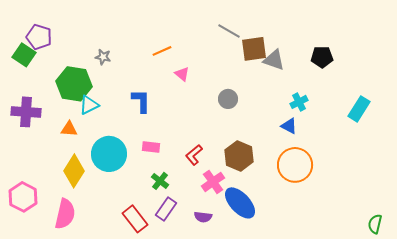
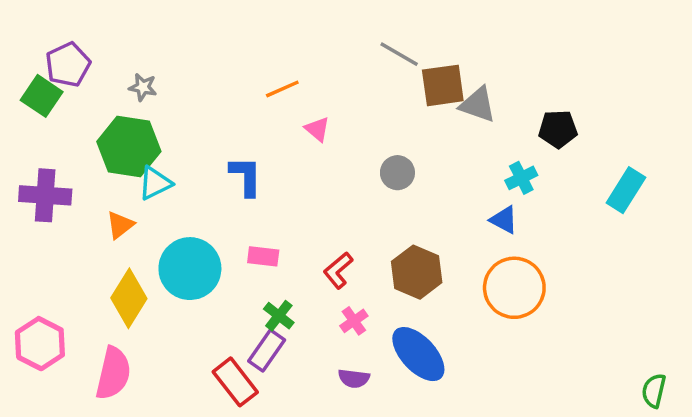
purple pentagon: (39, 37) -> (68, 65), turned 30
gray star: (103, 57) -> (143, 87), moved
black pentagon: (322, 57) -> (558, 129), moved
orange triangle: (69, 129) -> (120, 225), turned -42
pink cross: (213, 182) -> (354, 321), moved, size x0.7
purple rectangle: (166, 209) -> (267, 351), moved

